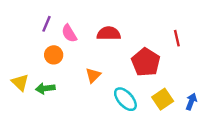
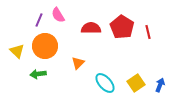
pink semicircle: (69, 33) -> (58, 15), moved
orange circle: (54, 55) -> (45, 46), size x1.6
red pentagon: (146, 62) -> (122, 27), moved
yellow triangle: (20, 82) -> (17, 51), moved

